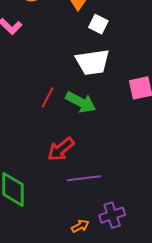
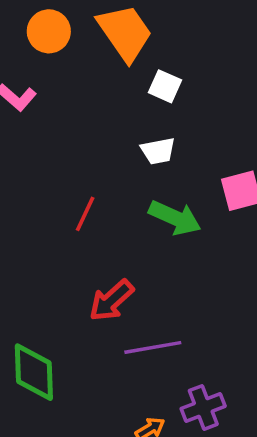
white trapezoid: (93, 62) -> (158, 151), size x0.6
green arrow: (81, 102) -> (175, 218), moved

